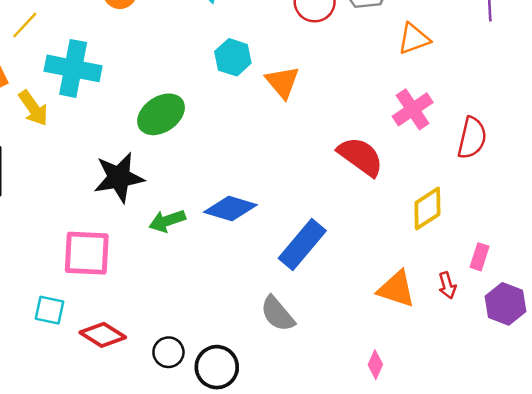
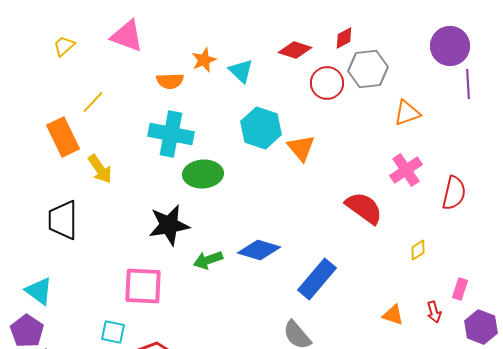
cyan hexagon: (233, 57) -> (261, 128), size x1.4
cyan cross: (73, 68) -> (171, 134), moved
green ellipse: (161, 114) -> (203, 174), turned 30
yellow diamond: (427, 208) -> (418, 250), size x0.6
orange triangle: (396, 289) -> (393, 315), size x0.7

